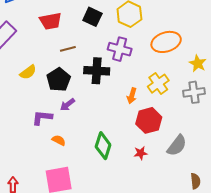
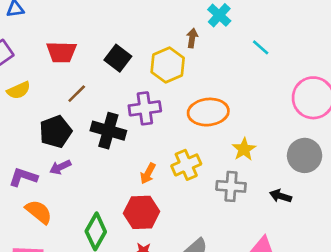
brown line: (68, 49) -> (77, 94), turned -42
purple cross: (120, 49) -> (145, 108), turned -35
yellow semicircle: (28, 72) -> (19, 90), moved
red hexagon: (149, 120) -> (142, 212), moved
orange semicircle: (59, 140) -> (39, 212), size x1.5

